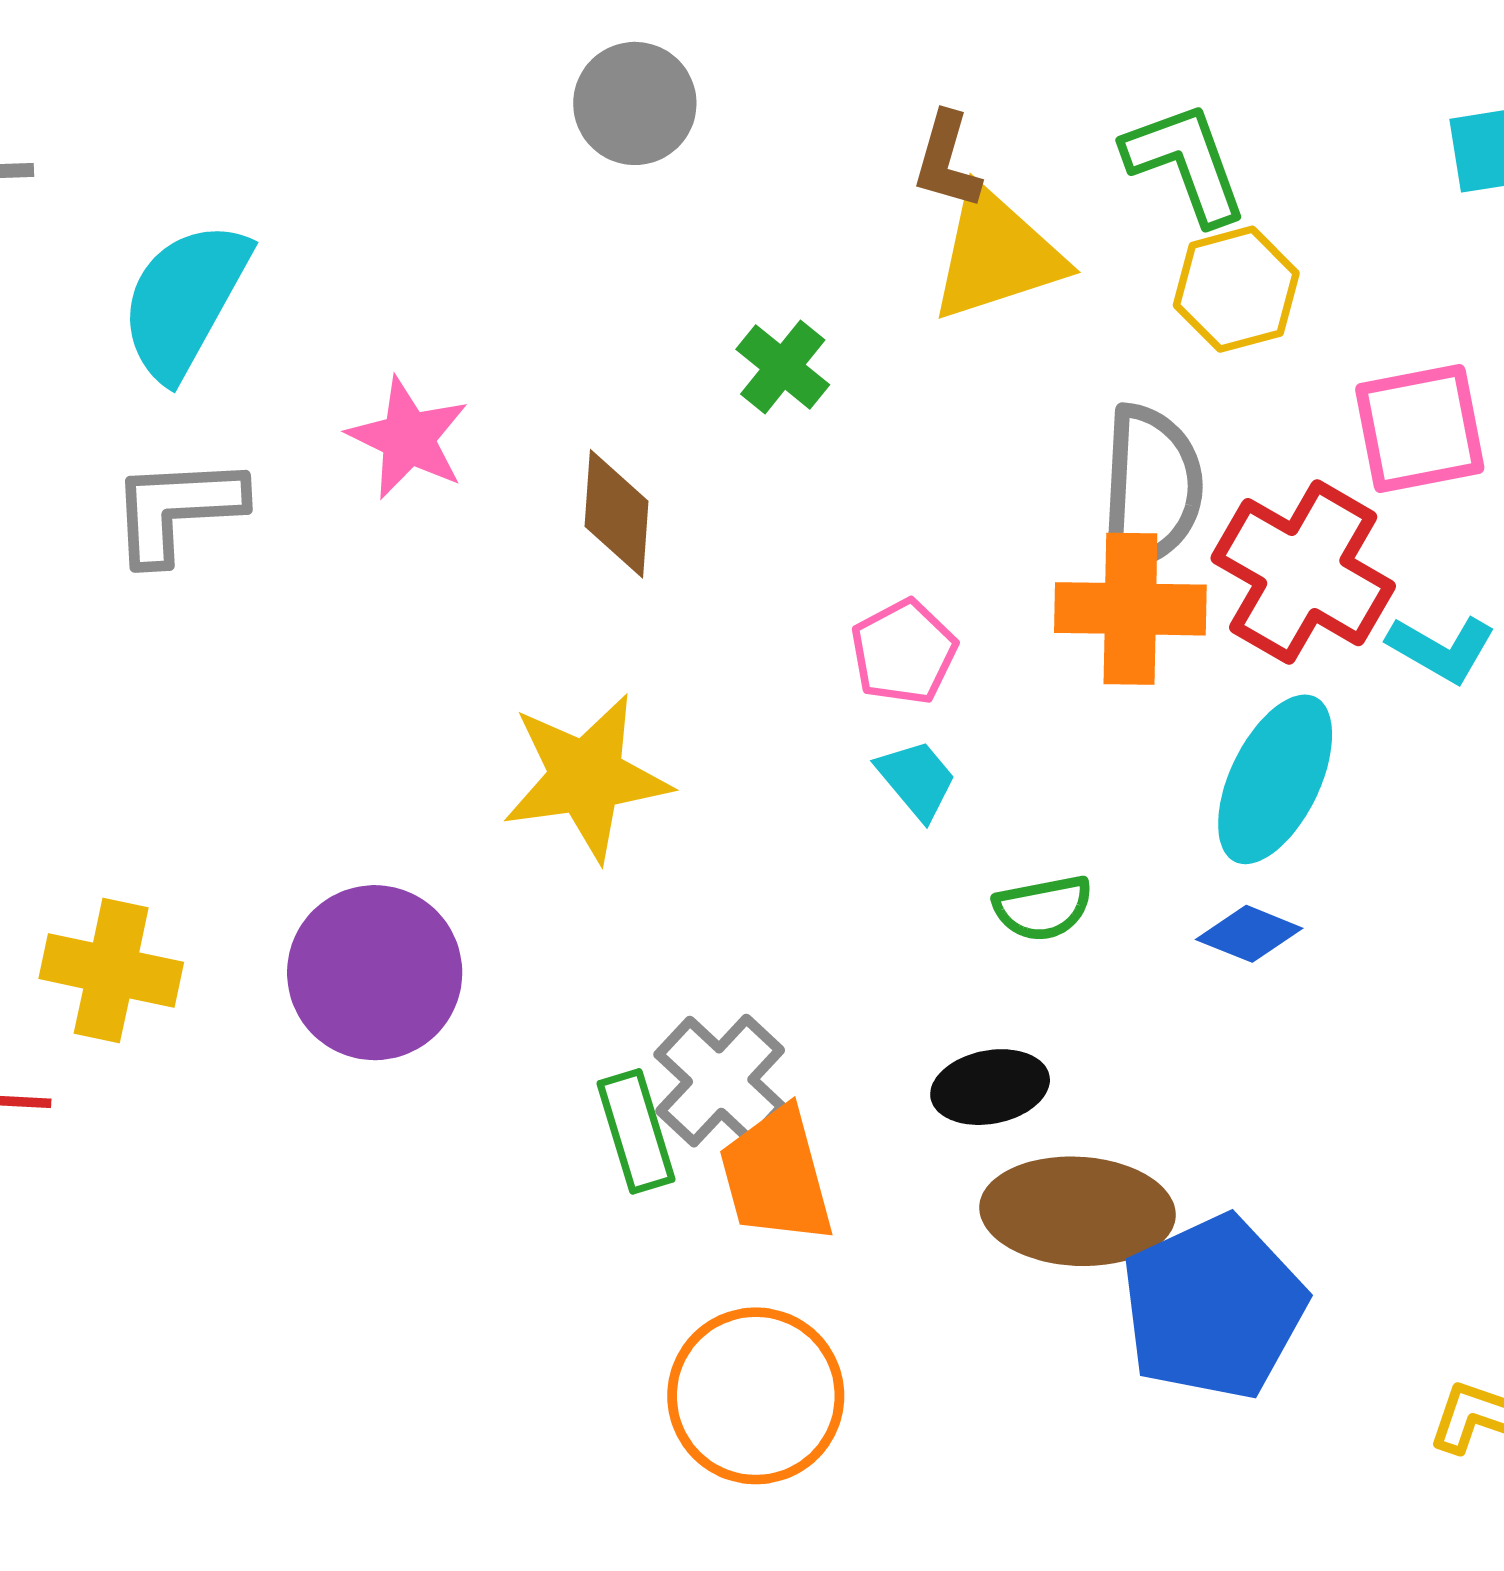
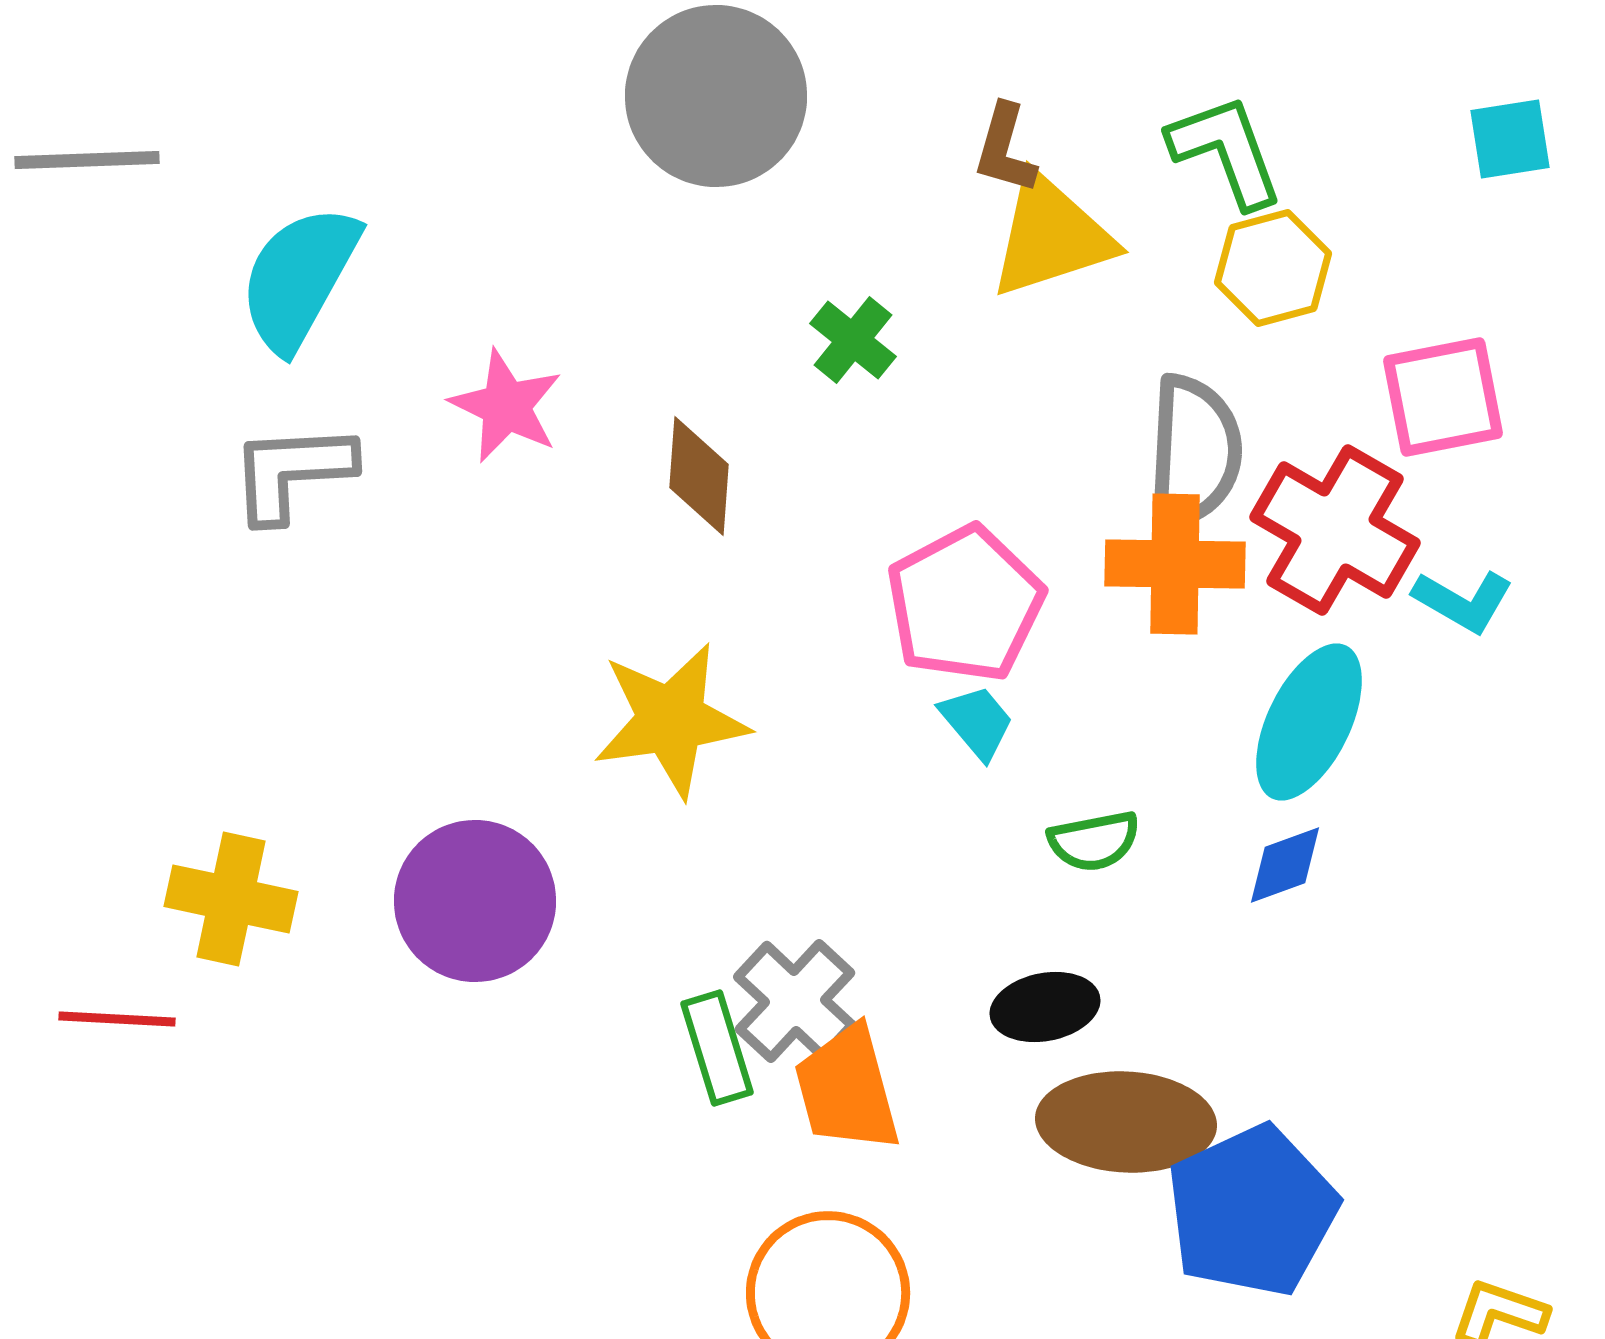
gray circle: (635, 103) -> (716, 96), size x1.6
pink pentagon: (904, 652) -> (965, 604), size x1.6
blue diamond: (1249, 934) -> (1285, 865), turned -42

